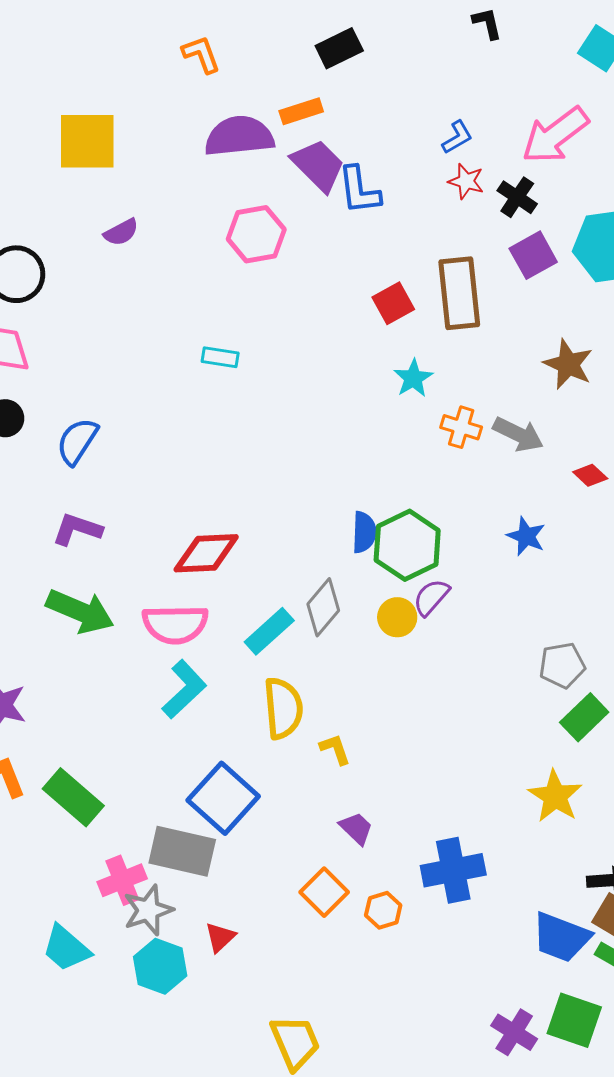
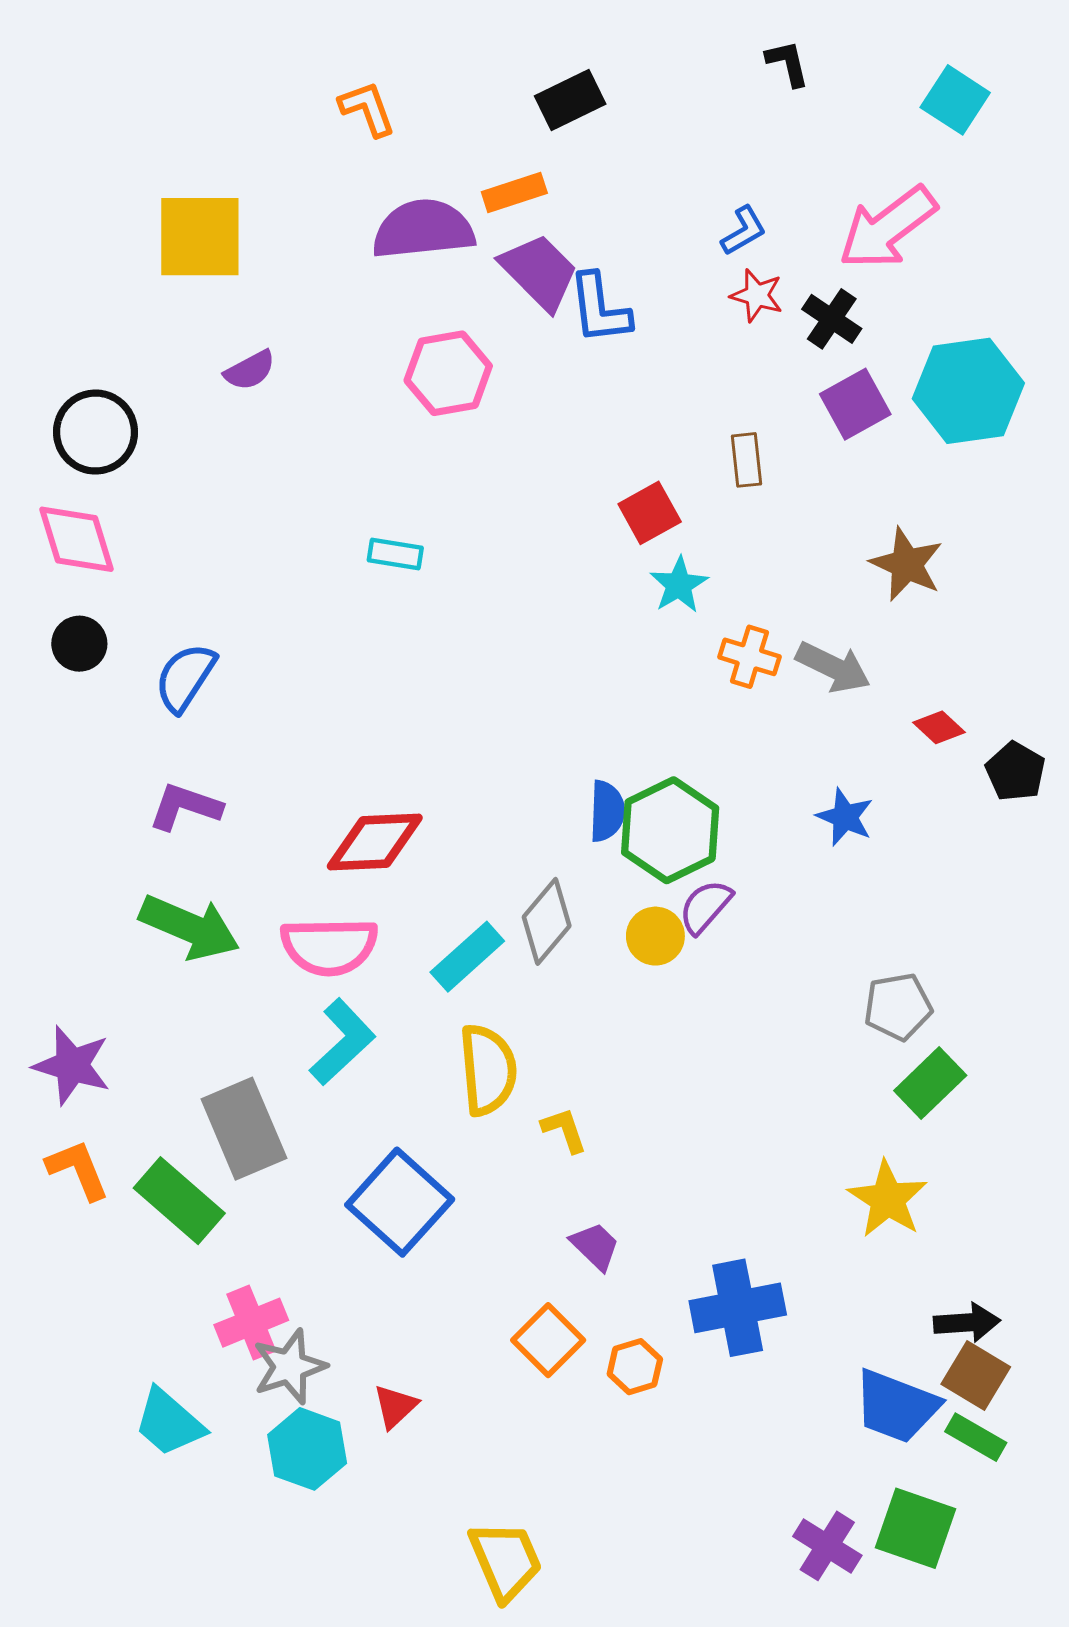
brown rectangle: (459, 293) -> (747, 460), size x0.5
red square: (393, 303) -> (650, 513), moved
gray rectangle: (182, 851) -> (244, 1129), moved, turned 54

